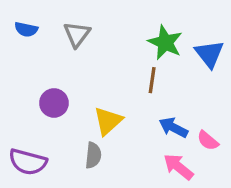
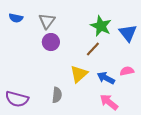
brown line: (152, 80) -> (93, 49), turned 35
purple circle: (54, 103) -> (51, 42), moved
yellow triangle: (108, 121) -> (79, 74), moved
pink semicircle: (208, 141) -> (127, 71), moved, turned 128

